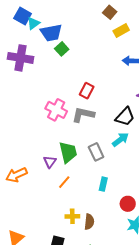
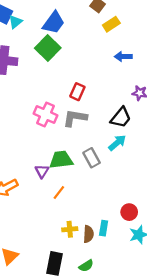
blue trapezoid: (51, 33) -> (53, 23), moved, turned -40
green square: (62, 49) -> (48, 48), size x1.6
green trapezoid: (68, 152) -> (61, 160), turned -80
cyan rectangle: (103, 184) -> (104, 228), moved

